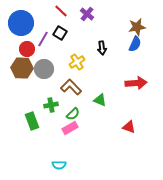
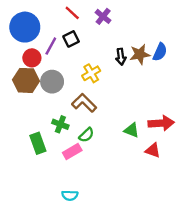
brown star: (137, 27) -> (140, 54), moved
black square: (60, 33) -> (71, 39), turned 32
red arrow: (136, 83) -> (161, 123), moved
green triangle: (100, 100) -> (131, 130), moved
green cross: (51, 105) -> (60, 124), turned 32
pink rectangle: (70, 128) -> (72, 152), moved

